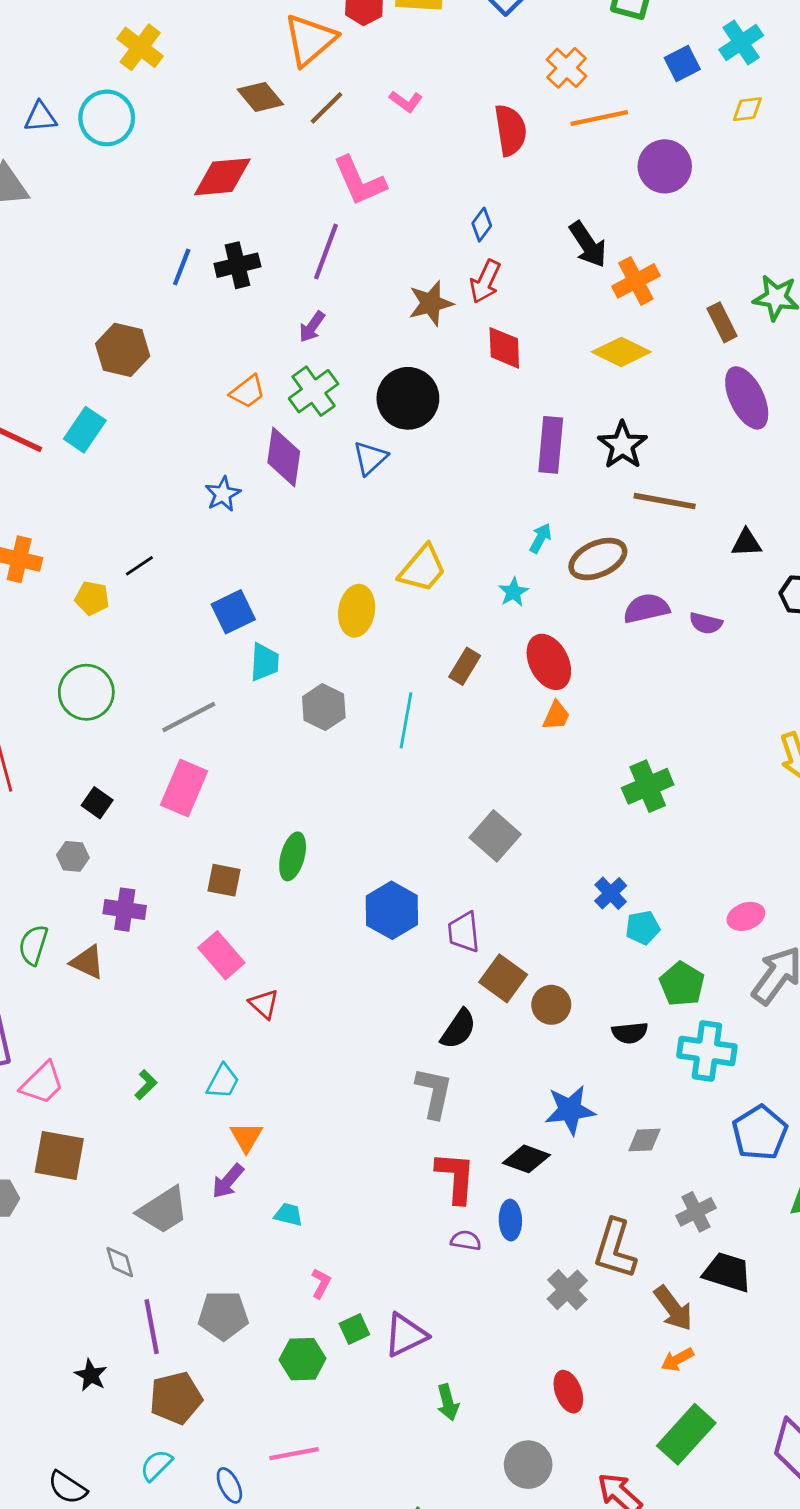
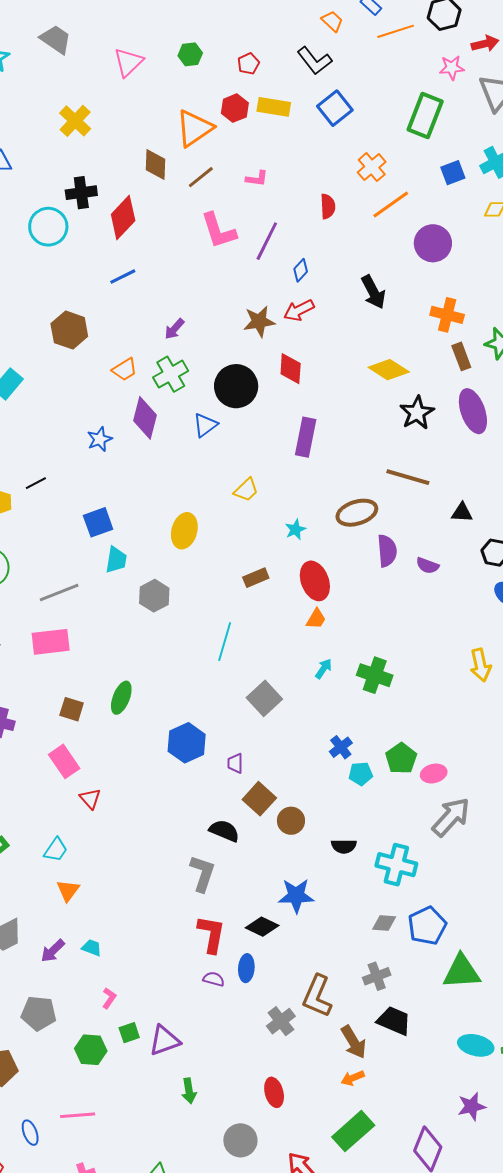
brown diamond: (260, 97) -> (155, 164), turned 36
pink L-shape: (406, 101) -> (257, 178), turned -35
cyan circle: (107, 118) -> (48, 227), moved
orange line: (599, 118) -> (391, 205), turned -30
red semicircle: (510, 130) -> (328, 206), size x0.7
red diamond: (222, 177) -> (123, 217), turned -48
purple line: (326, 252) -> (267, 241), moved
black cross: (237, 265) -> (81, 193), moved
blue line: (182, 267) -> (123, 276), moved, turned 36
red arrow: (485, 281) -> (299, 310), turned 32
orange cross: (636, 281) -> (447, 315), moved, turned 36
red diamond: (504, 348) -> (291, 369), moved
brown hexagon: (123, 350) -> (69, 330), moved
purple rectangle: (551, 445) -> (306, 437), moved
black star: (623, 445) -> (417, 413), moved
cyan arrow: (540, 538) -> (324, 669), moved
yellow trapezoid: (423, 569) -> (246, 490), moved, size x0.7
purple semicircle: (646, 608) -> (387, 551), turned 92
brown rectangle: (465, 666) -> (256, 578), turned 30
cyan line: (406, 720) -> (225, 642), moved
green cross: (648, 786) -> (375, 675), turned 36
pink rectangle: (184, 788) -> (51, 642), turned 54
purple trapezoid: (464, 932) -> (235, 763), size x0.7
green pentagon: (682, 984) -> (401, 758), moved
black semicircle: (458, 1029) -> (224, 831), turned -108
gray diamond: (644, 1140) -> (384, 923), moved
purple arrow: (228, 1181) -> (53, 951), moved

